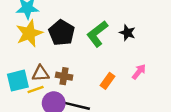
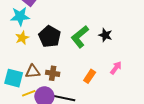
yellow star: (29, 33) -> (22, 38), size x0.6
cyan square: (18, 81) -> (14, 78), turned 30
yellow line: (36, 89) -> (29, 93), moved

